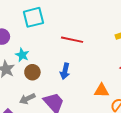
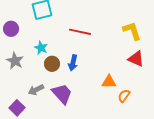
cyan star: (22, 55) -> (41, 48), moved
brown circle: (32, 72) -> (52, 64), moved

